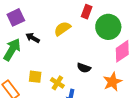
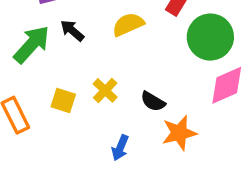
orange star: (112, 82) -> (179, 133), moved
yellow cross: (57, 83) -> (105, 90), moved

